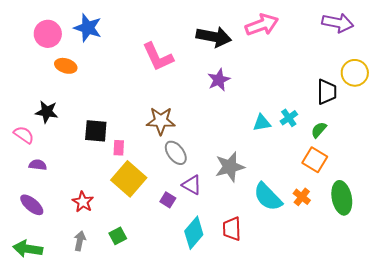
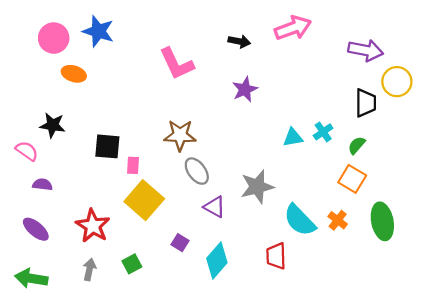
purple arrow: (338, 23) -> (366, 50), moved
black arrow: (214, 37) -> (239, 41), size x0.6
purple square: (168, 200) -> (180, 243), moved
red star: (83, 202) -> (93, 226), size x1.4
red trapezoid: (232, 229) -> (276, 256), moved

